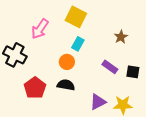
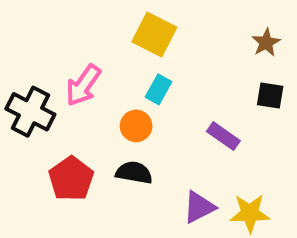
pink arrow: (40, 29) -> (83, 85), moved
brown star: (121, 37) -> (266, 43), moved
black square: (133, 72) -> (270, 95), moved

